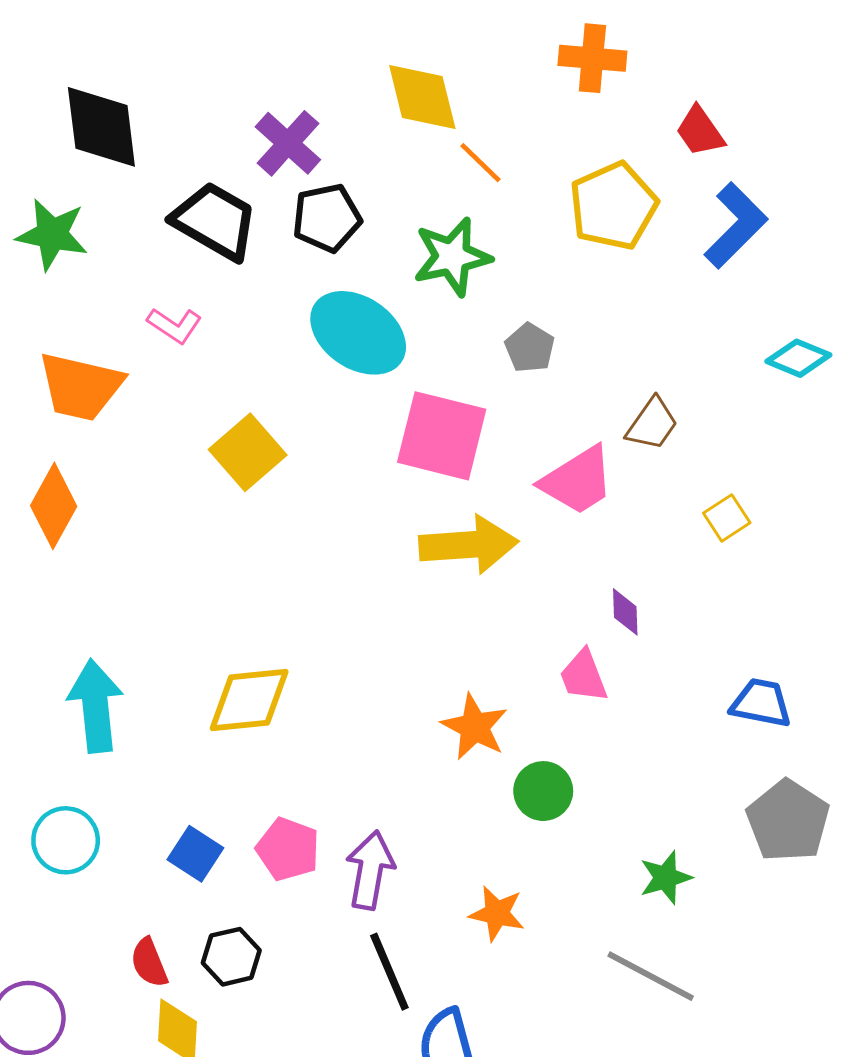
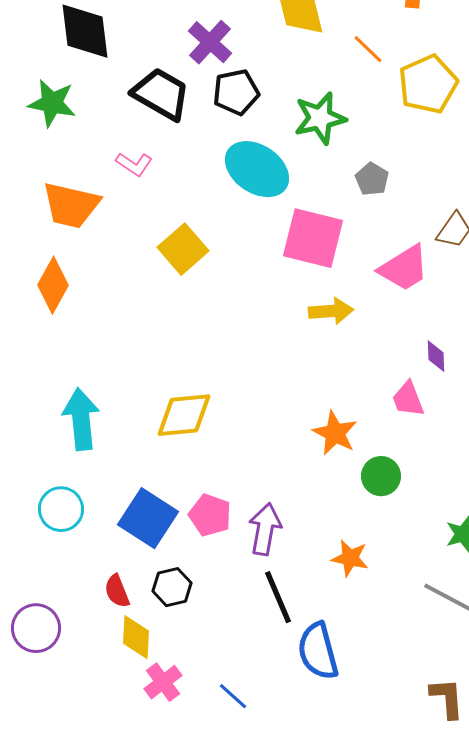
orange line: (481, 163) -> (368, 49), moved
yellow arrow: (469, 545) -> (331, 311), size x0.7
blue square: (195, 854) -> (148, 518), size x1.6

